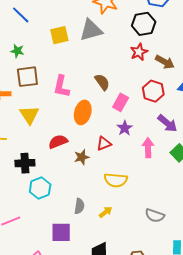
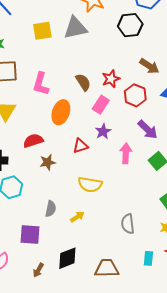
red star: (139, 52) -> (111, 79), moved
brown star: (82, 157) -> (48, 162), moved
gray semicircle: (155, 215) -> (128, 224), turned 60

